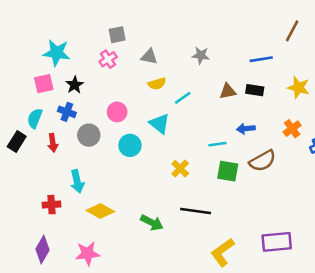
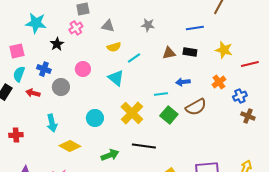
pink square: (44, 84) -> (17, 51), moved
black star: (75, 85) -> (57, 44), moved
red arrow: (53, 143) -> (33, 93), turned 112
cyan circle: (130, 145) -> (95, 118), moved
yellow cross: (180, 169) -> (132, 113), size x1.6
green square: (228, 171) -> (169, 115), turned 30
red cross: (51, 205) -> (16, 135), moved
green arrow: (152, 223) -> (110, 155), turned -48

